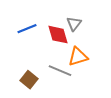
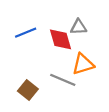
gray triangle: (74, 24) -> (78, 27), turned 49

